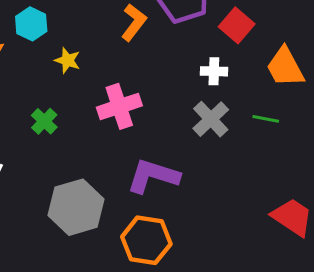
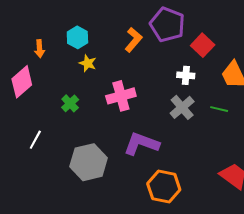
cyan hexagon: (31, 24) -> (77, 37), moved
orange hexagon: (146, 240) -> (164, 187), moved

